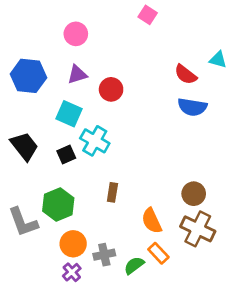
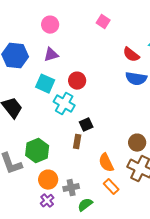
pink square: (148, 15) -> (103, 22), moved
red circle: (111, 89) -> (77, 81), moved
black square: (66, 154) -> (86, 125), moved
green semicircle: (134, 265) -> (85, 205), moved

